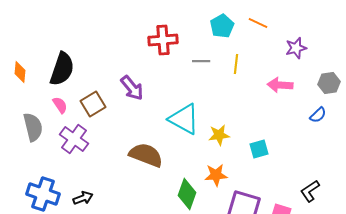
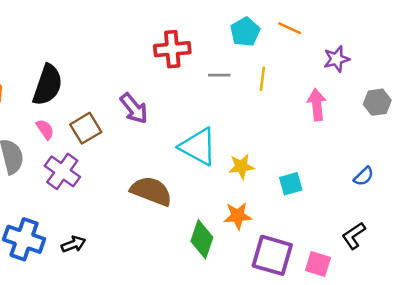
pink arrow: (280, 85) -> (317, 105), turned 80
blue semicircle: (318, 115) -> (364, 176), moved

